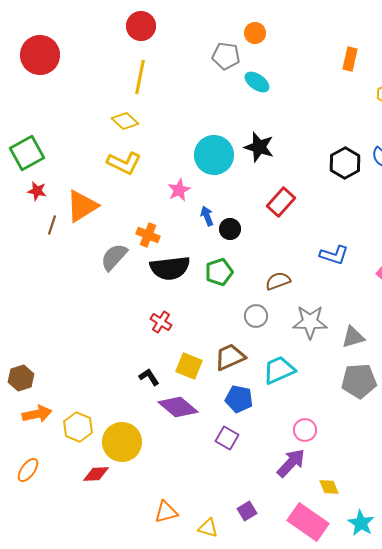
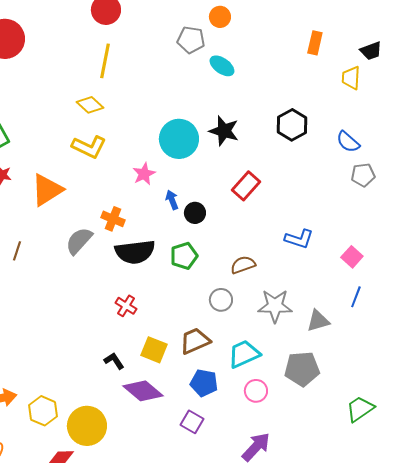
black hexagon: (345, 163) -> (292, 125), moved
brown line: (52, 225) -> (17, 251), moved
gray pentagon: (359, 381) -> (302, 369), moved
pink circle: (305, 430) -> (256, 391), moved

